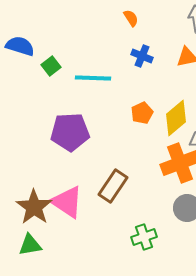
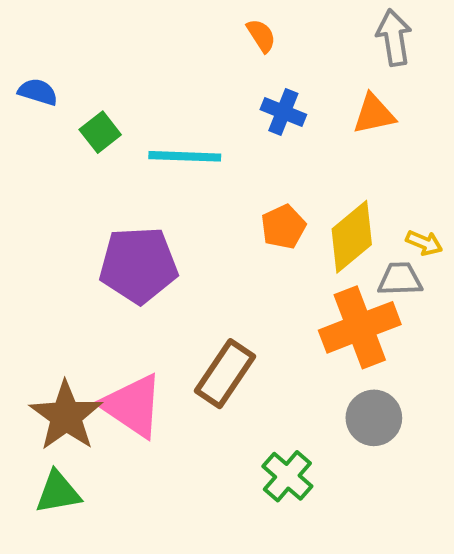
blue semicircle: (20, 46) -> (38, 92), size x0.7
green cross: (144, 237) -> (287, 476), turned -30

